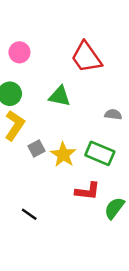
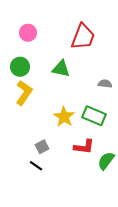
red trapezoid: (86, 57) -> (83, 37), turned -124
gray square: (36, 148) -> (42, 147), moved

